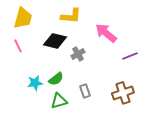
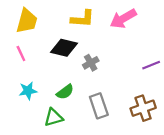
pink arrow: (106, 33) -> (123, 19), moved, turned -70
cyan star: (35, 83) -> (28, 91), moved
gray rectangle: (85, 91) -> (99, 106), size x1.5
green triangle: (59, 101) -> (53, 117), moved

